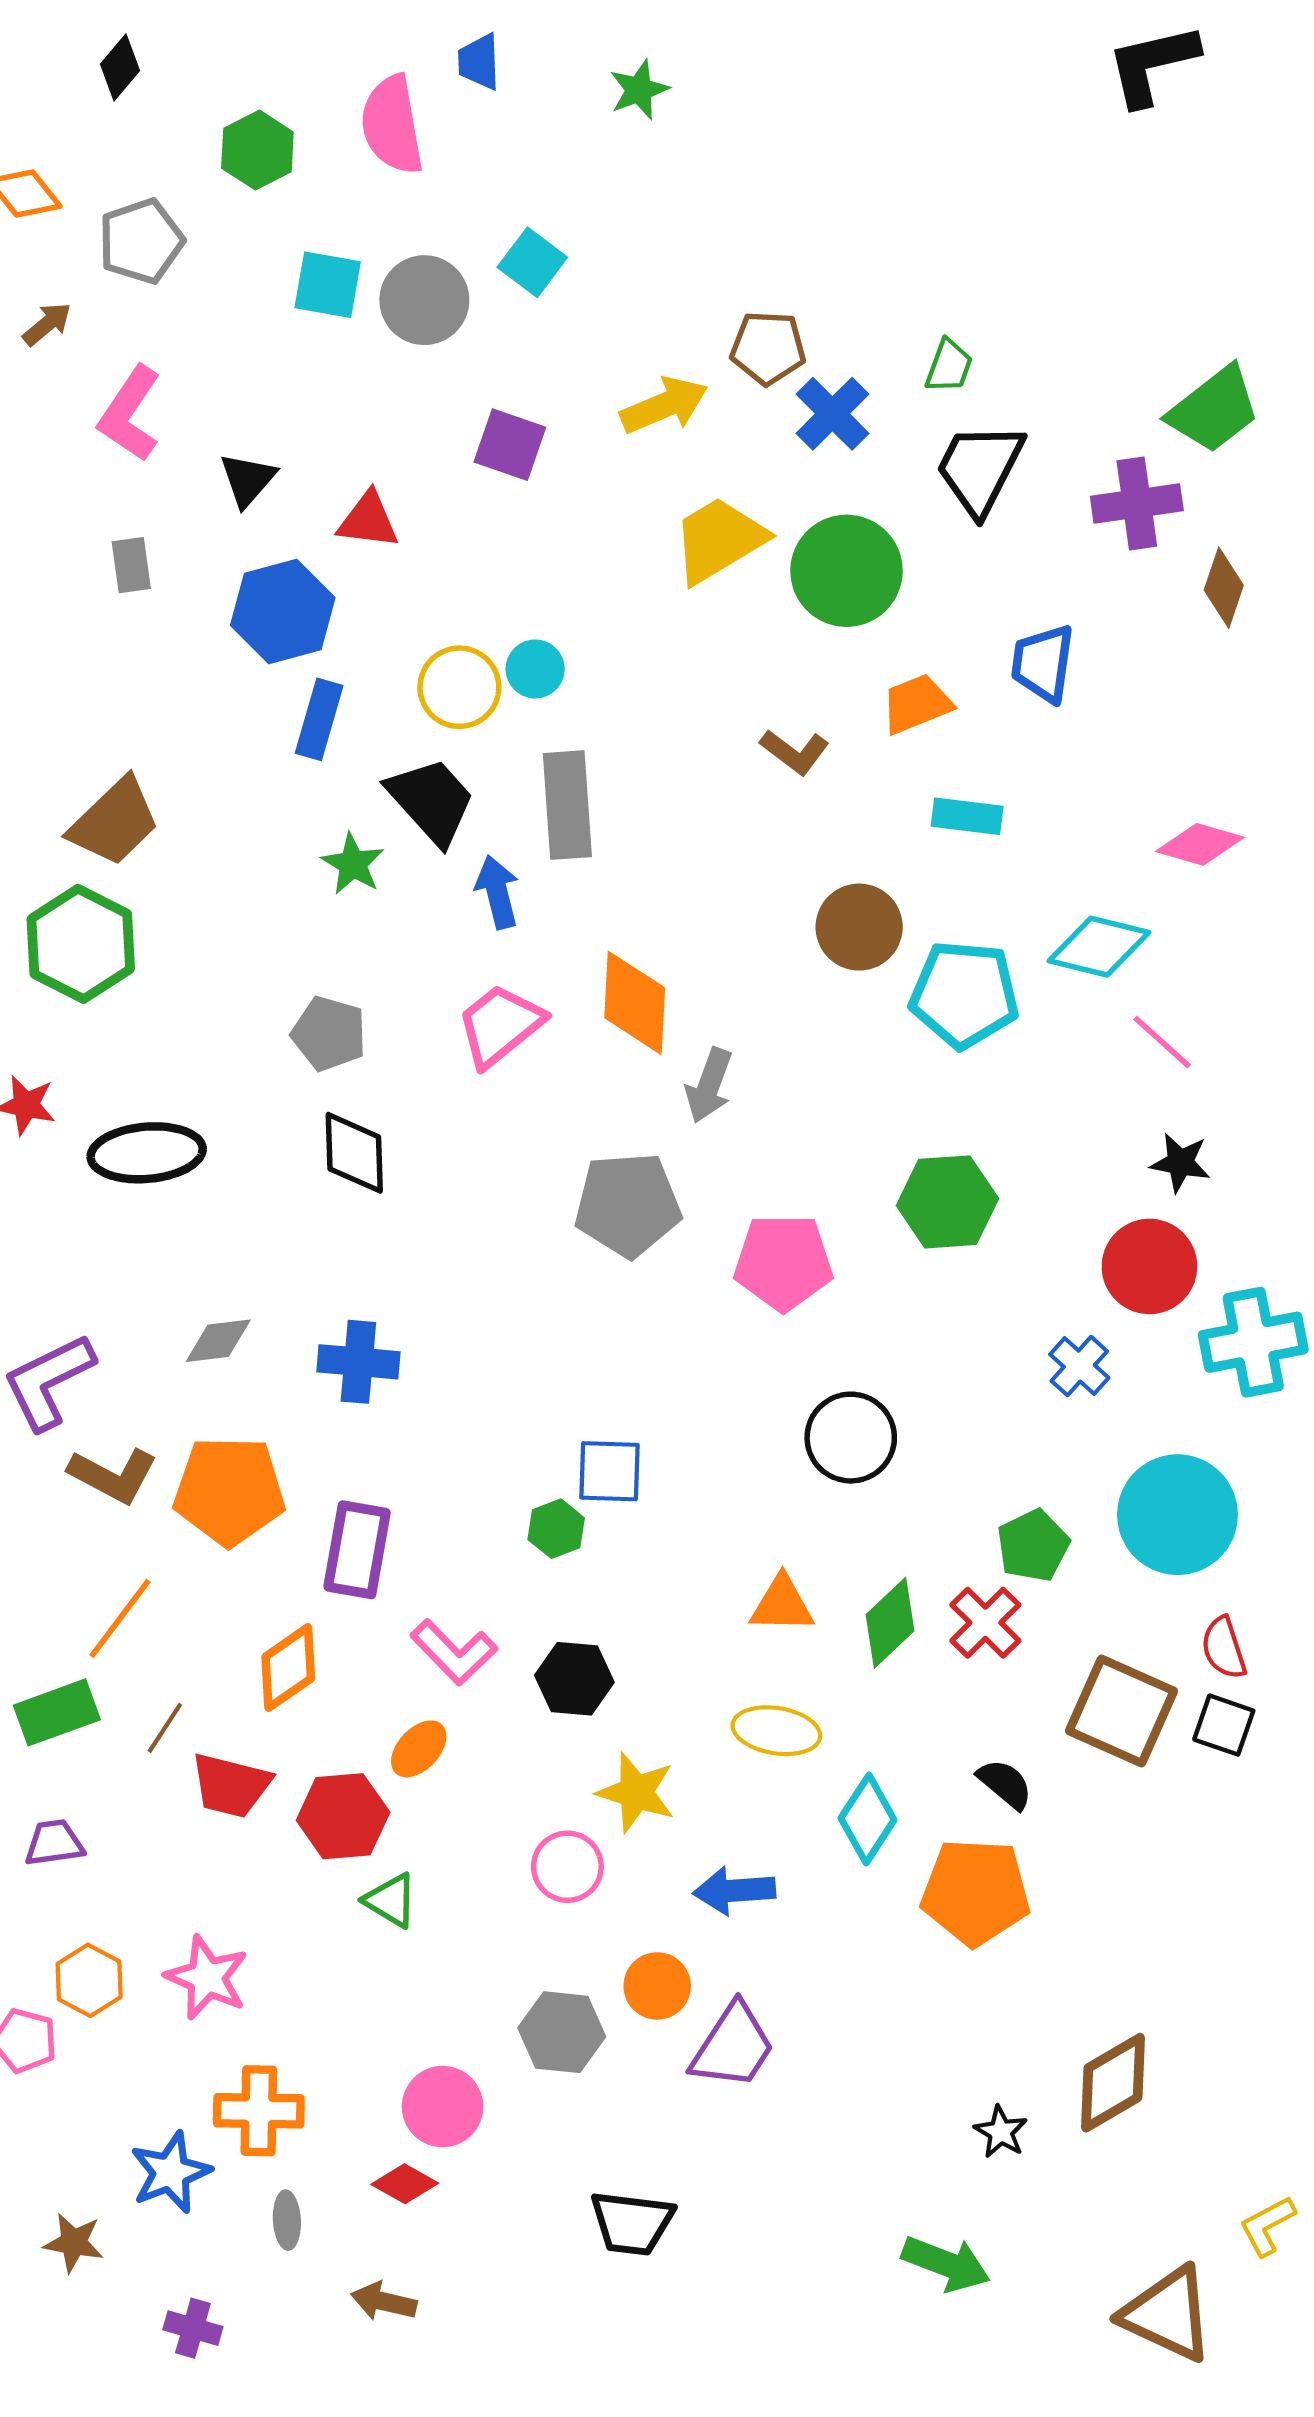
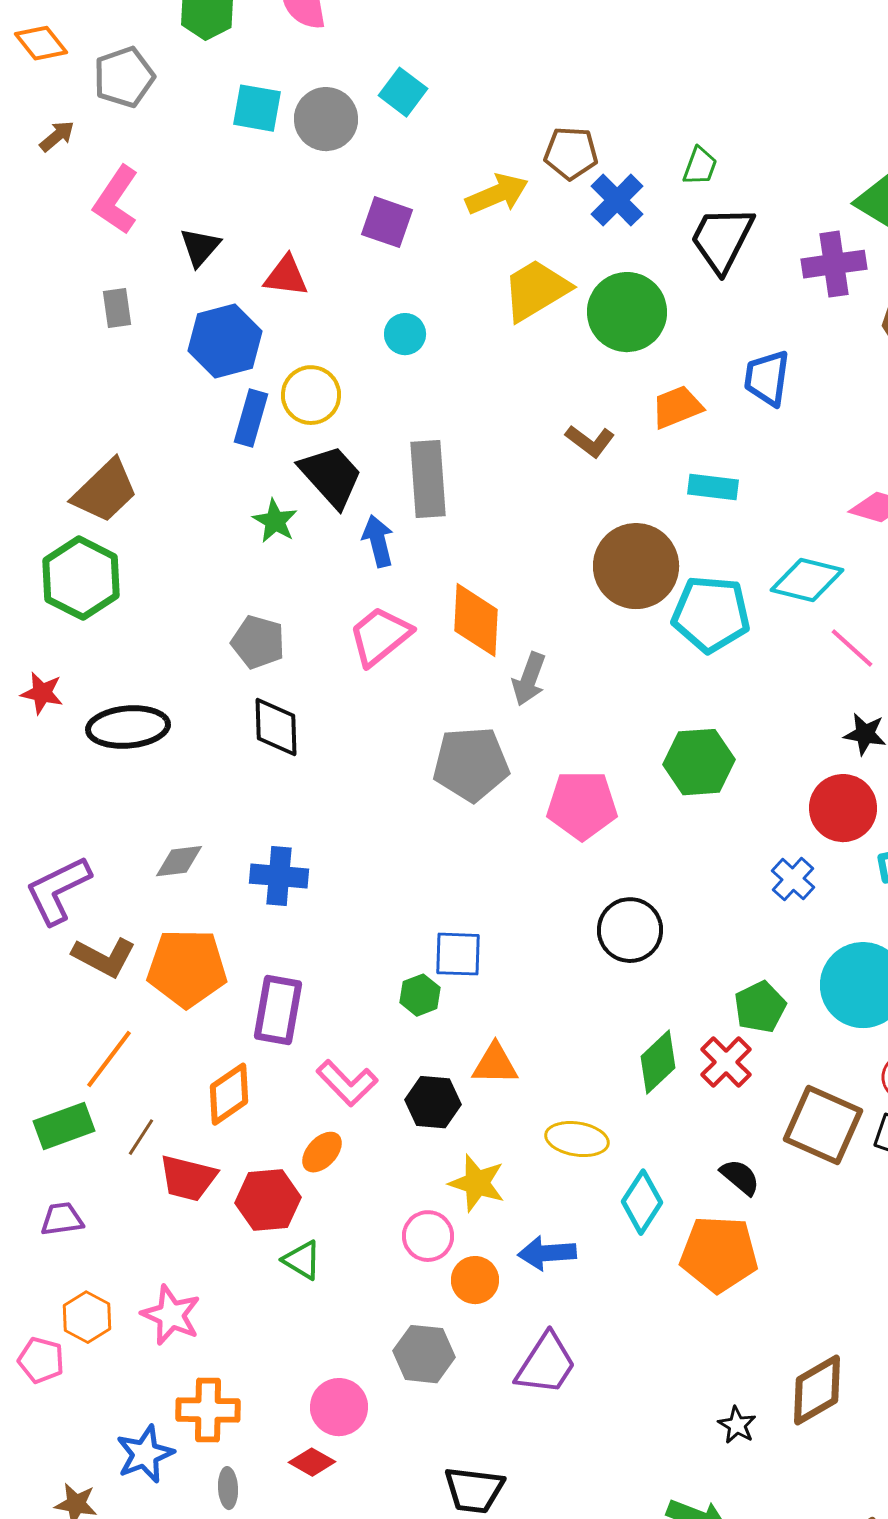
cyan circle: (535, 669) -> (405, 334), moved
yellow circle: (459, 687) -> (311, 395), moved
brown circle: (859, 927) -> (636, 566), size x1.4
orange triangle: (782, 1604) -> (495, 1064), moved
orange circle: (657, 1986) -> (475, 1280), moved

